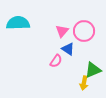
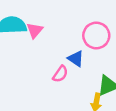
pink triangle: (62, 31) -> (35, 30), moved

